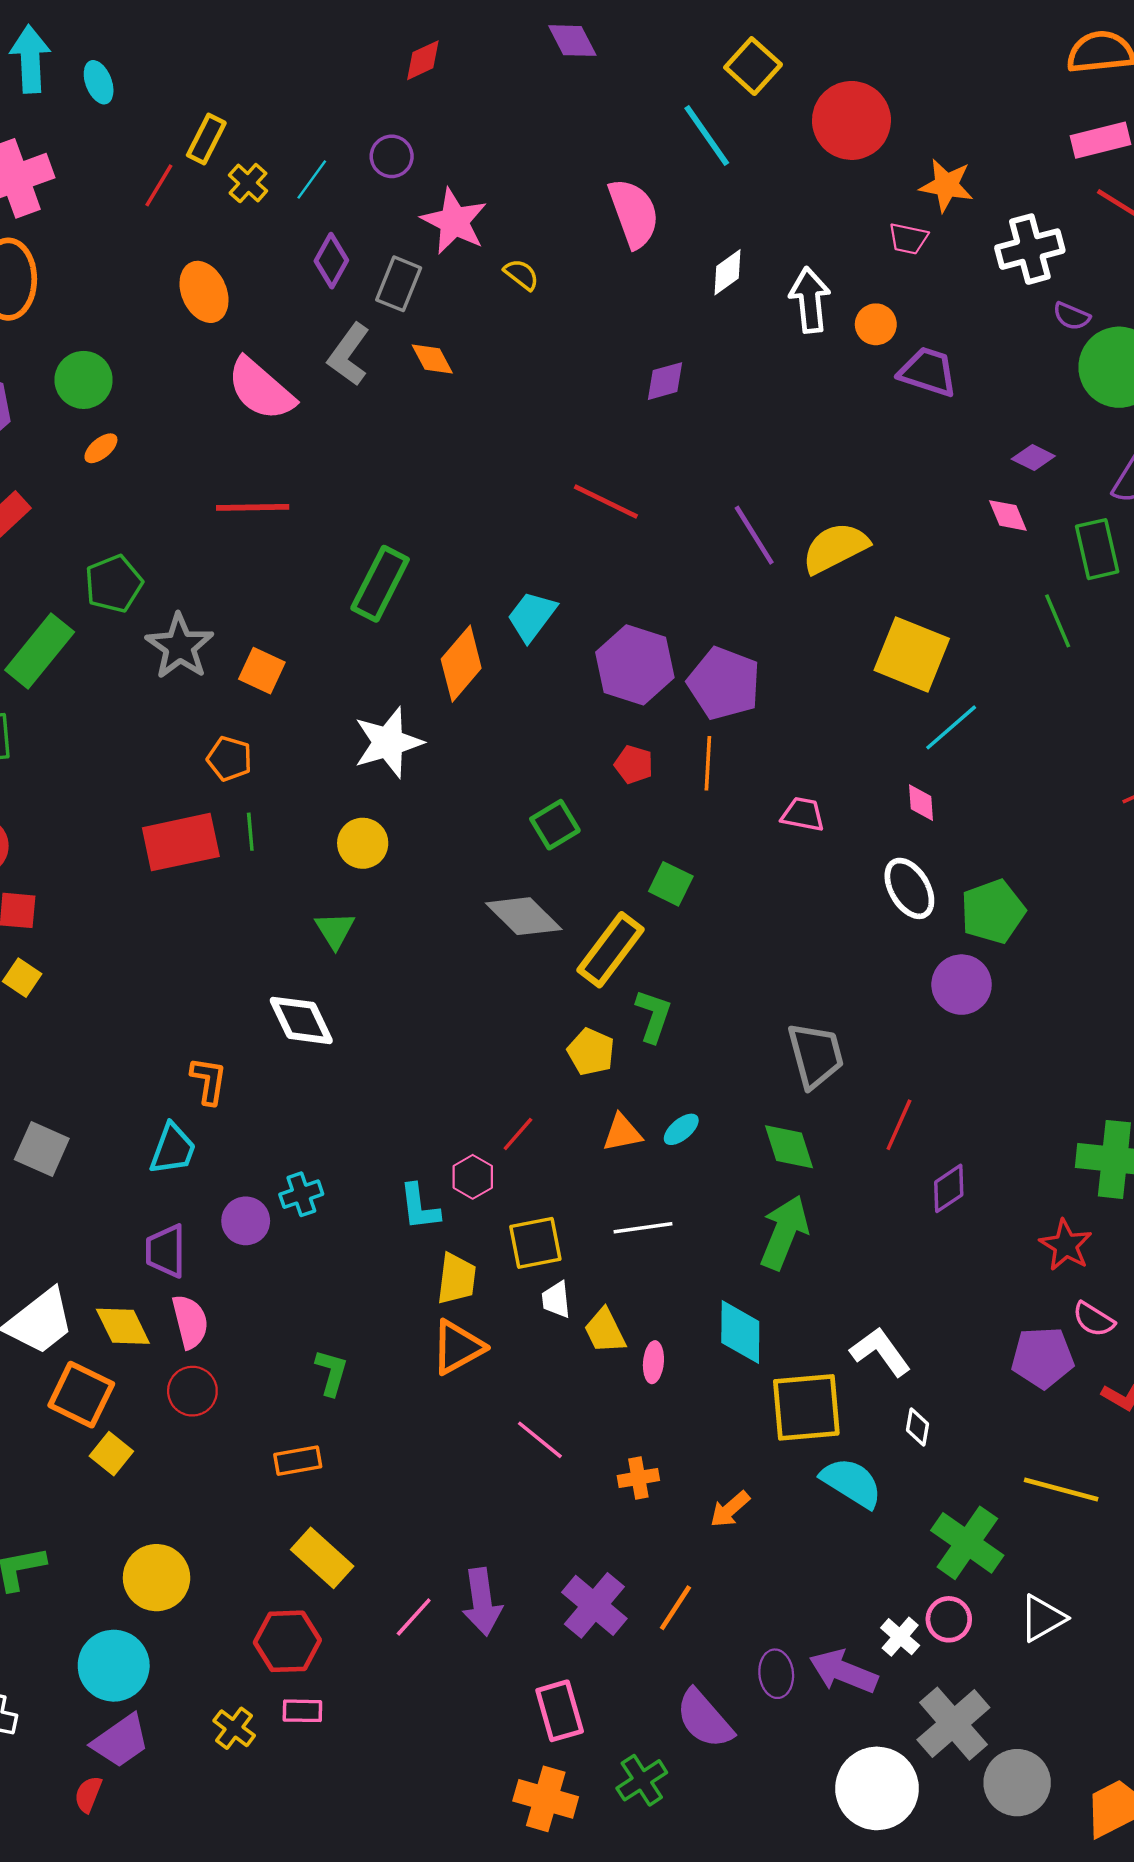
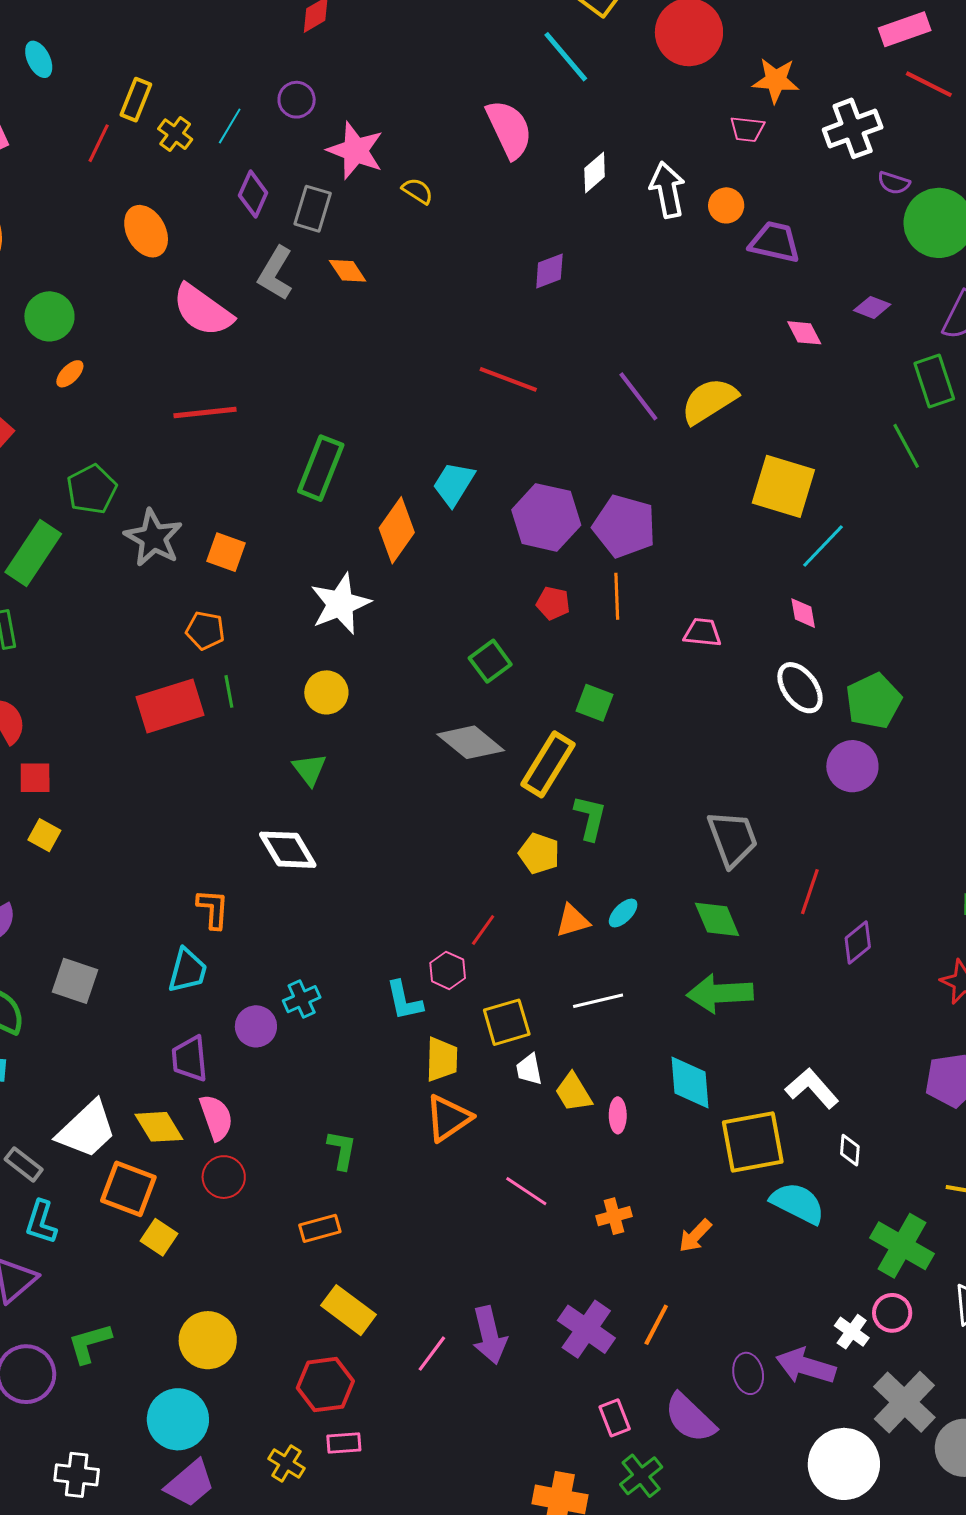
pink diamond: (1008, 515) -> (804, 333), moved
green arrow: (784, 1232) -> (720, 993), turned -110
pink rectangle: (560, 1711) -> (615, 1418), moved, size x0.7

